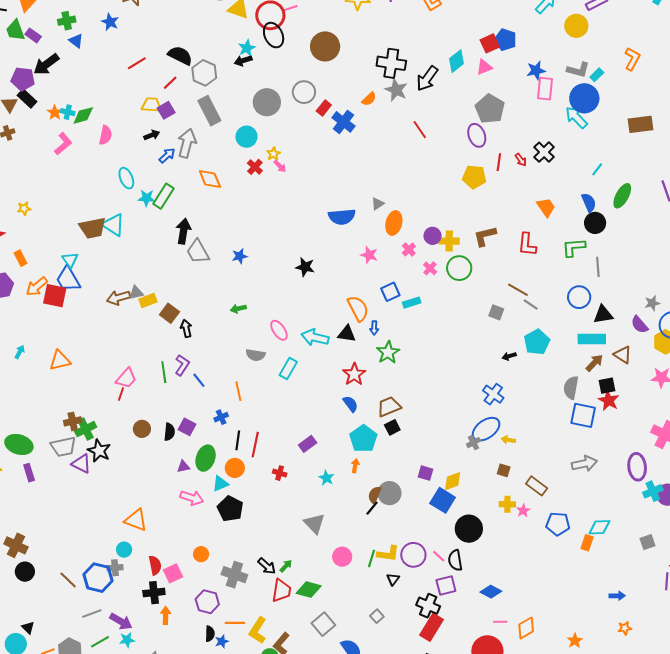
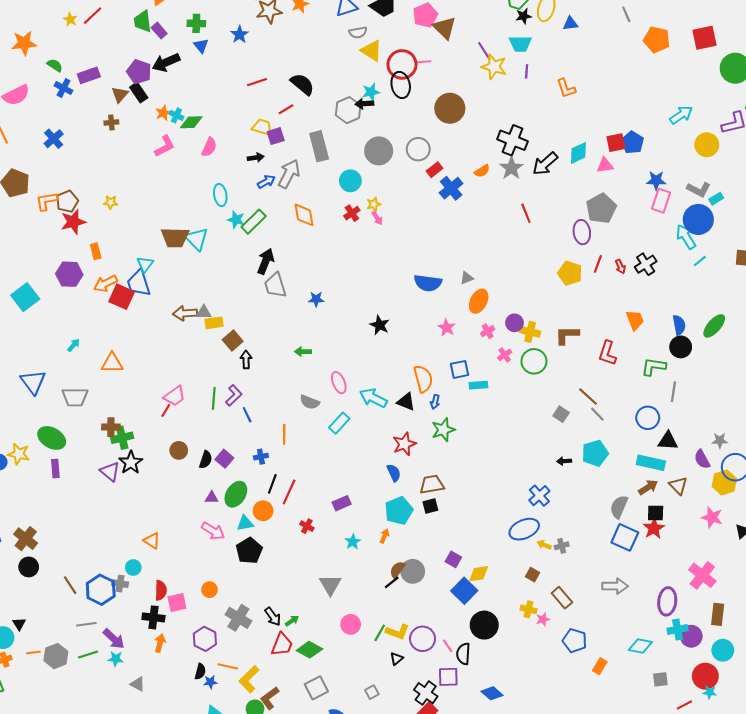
gray hexagon: (204, 73) -> (348, 110), moved
cyan line: (597, 169) -> (700, 261), moved
gray cross: (473, 443) -> (562, 546), moved
gray trapezoid: (63, 447) -> (75, 397), moved
orange triangle: (136, 520) -> (152, 541), size x0.7
cyan diamond: (599, 527) -> (640, 646), moved

